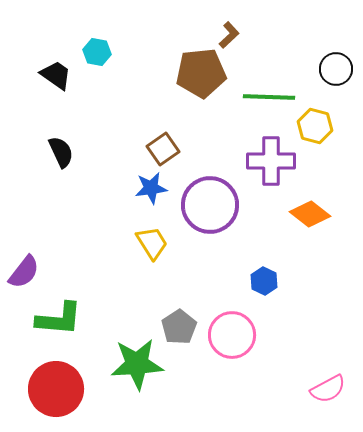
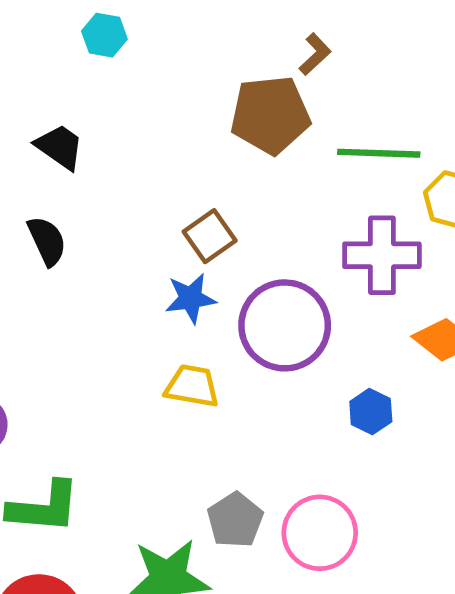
cyan hexagon: (97, 52) -> (104, 35), moved
black trapezoid: (56, 75) -> (60, 147), moved
yellow trapezoid: (152, 243) -> (192, 386), turned -48
blue hexagon: (264, 281) -> (371, 412), moved

